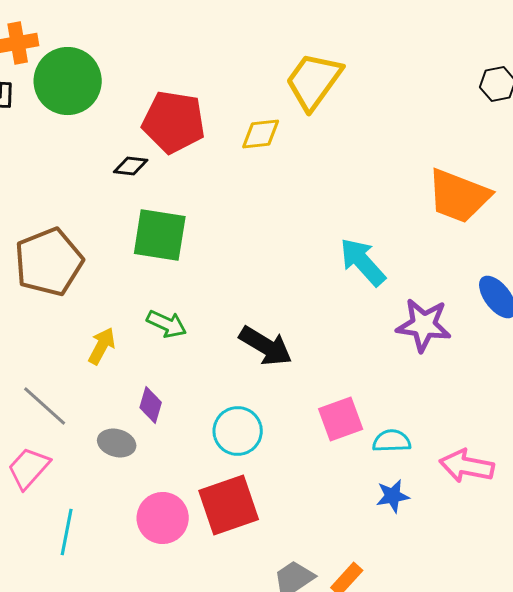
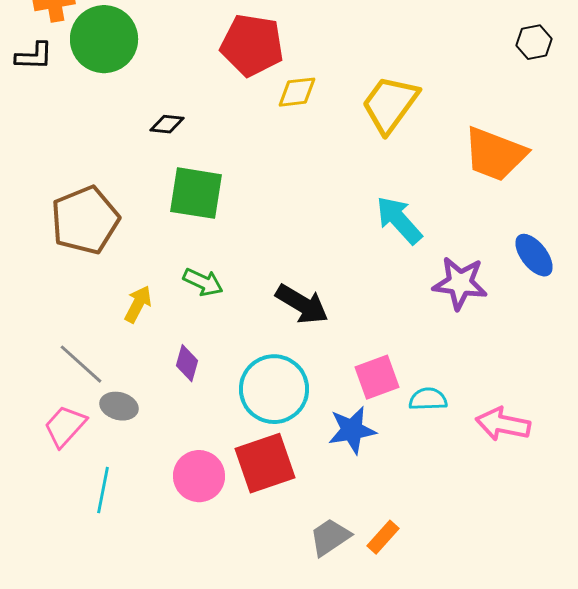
yellow trapezoid: (314, 81) -> (390, 104), moved
red pentagon: (174, 122) -> (252, 45), moved
cyan circle: (238, 431) -> (274, 389), size x1.4
gray ellipse: (117, 443) -> (119, 406), moved
blue star: (393, 496) -> (352, 430), moved, size x1.4

